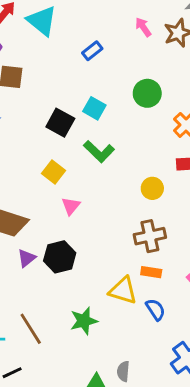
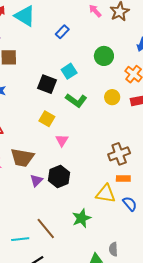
cyan square: (94, 108) -> (69, 71), turned 35
yellow circle: (152, 188) -> (112, 97), moved

